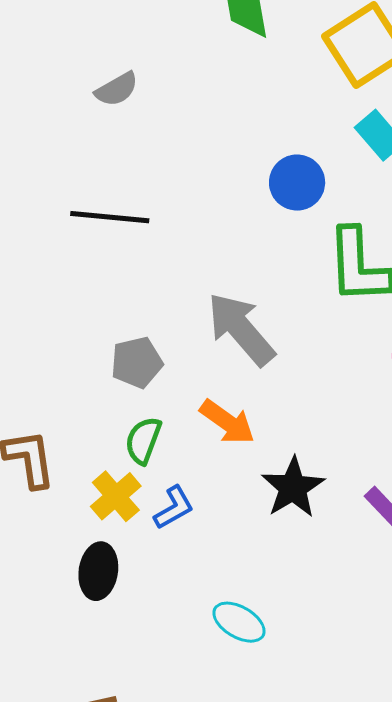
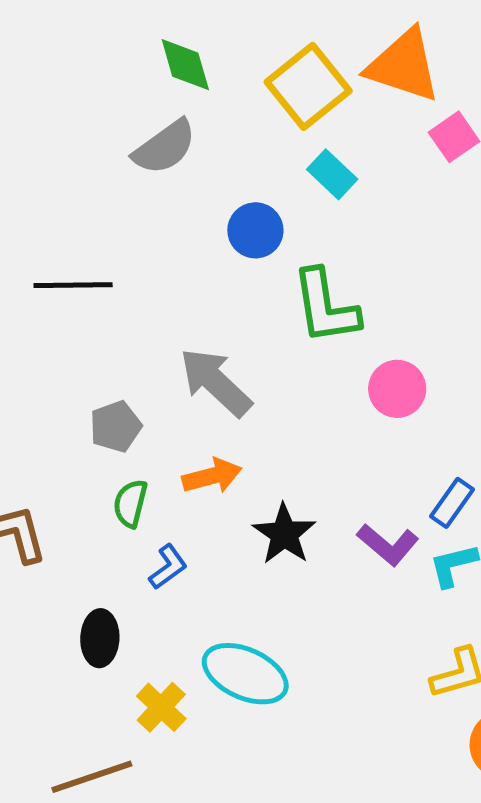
gray semicircle: (117, 89) -> (165, 147), moved, size x1.5
orange arrow: (227, 422) -> (212, 476), turned -44
yellow cross: (116, 496) -> (161, 707), moved
cyan ellipse: (239, 622) -> (245, 674), size x1.6

